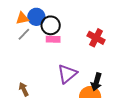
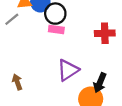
gray line: (24, 34) -> (12, 19), moved
red cross: (96, 38) -> (105, 33), turned -36

